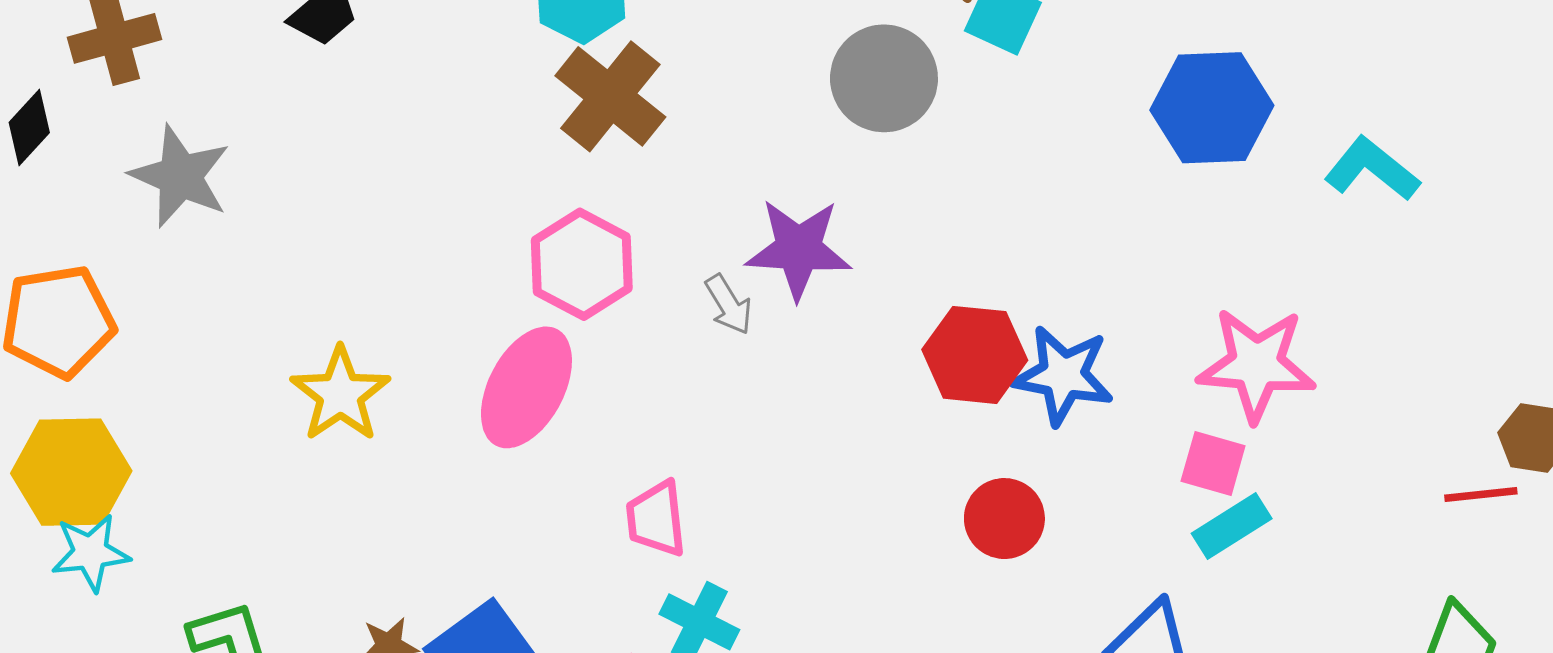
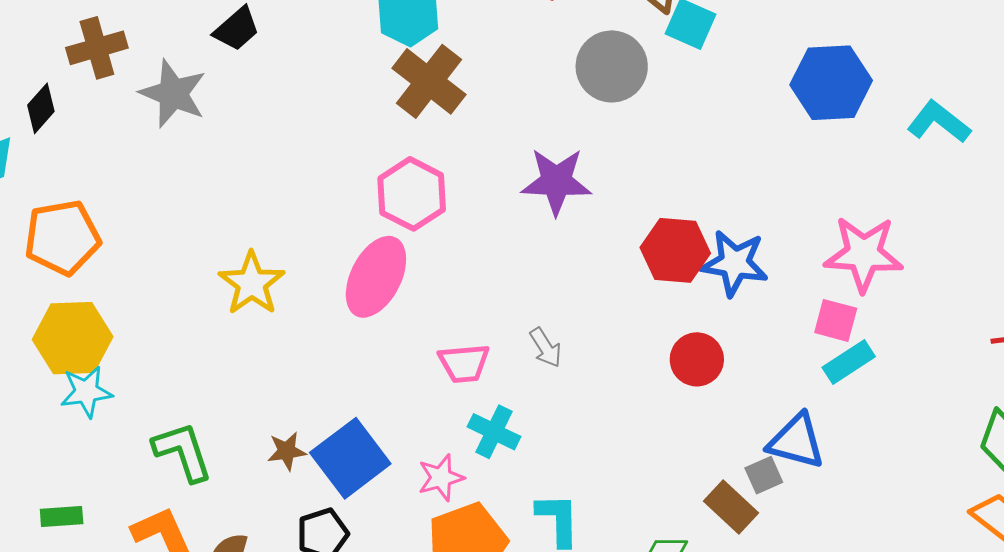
gray star: (180, 176) -> (173, 94), moved
gray arrow: (729, 305) -> (546, 348), moved
pink trapezoid: (656, 519) -> (464, 363), turned -88

